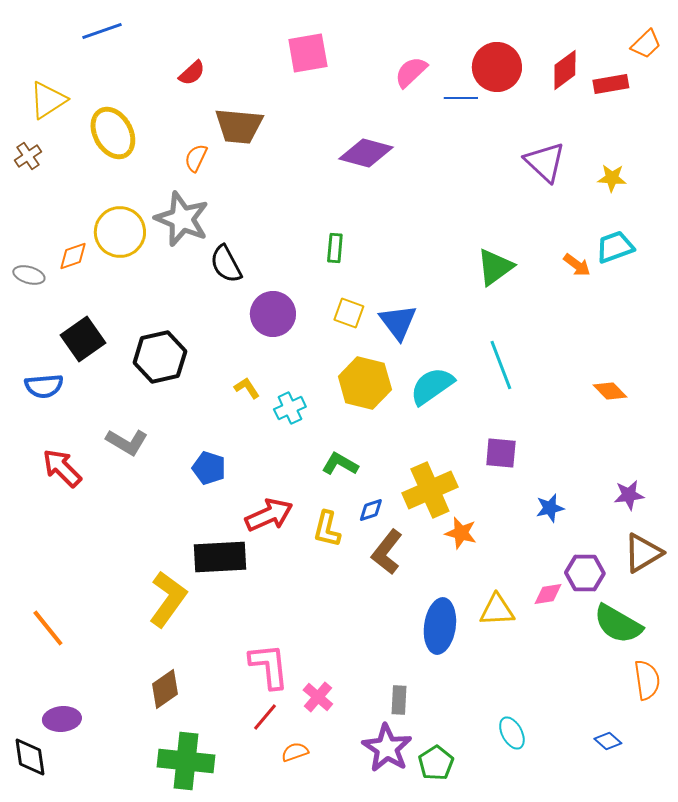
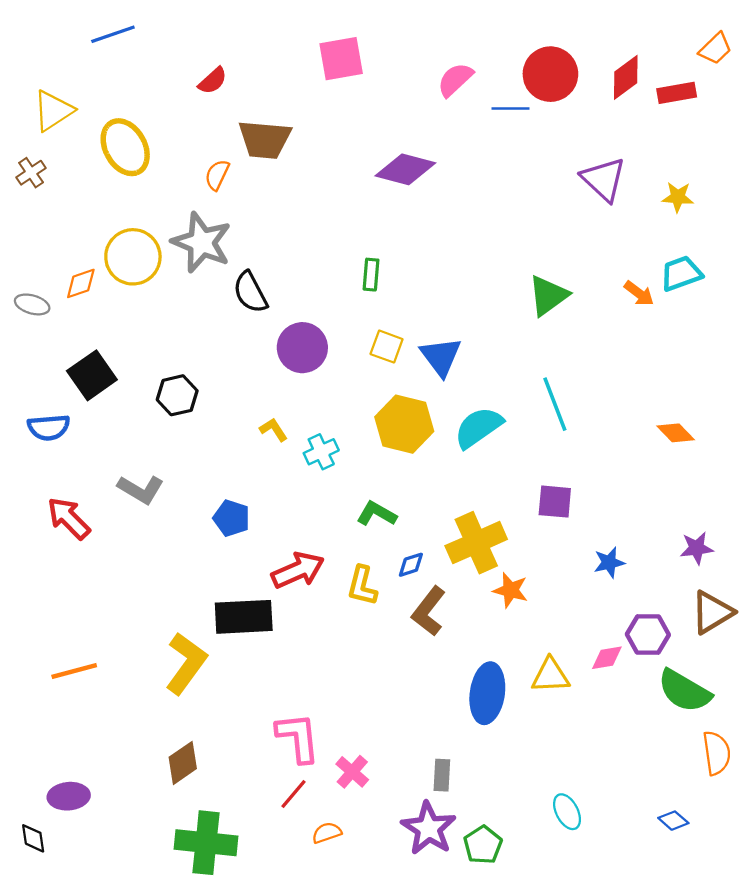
black hexagon: (160, 357) -> (177, 395), size x0.7
orange line: (48, 628) -> (74, 671), moved, turned -66
black diamond: (30, 757) -> (33, 838), size x0.7

